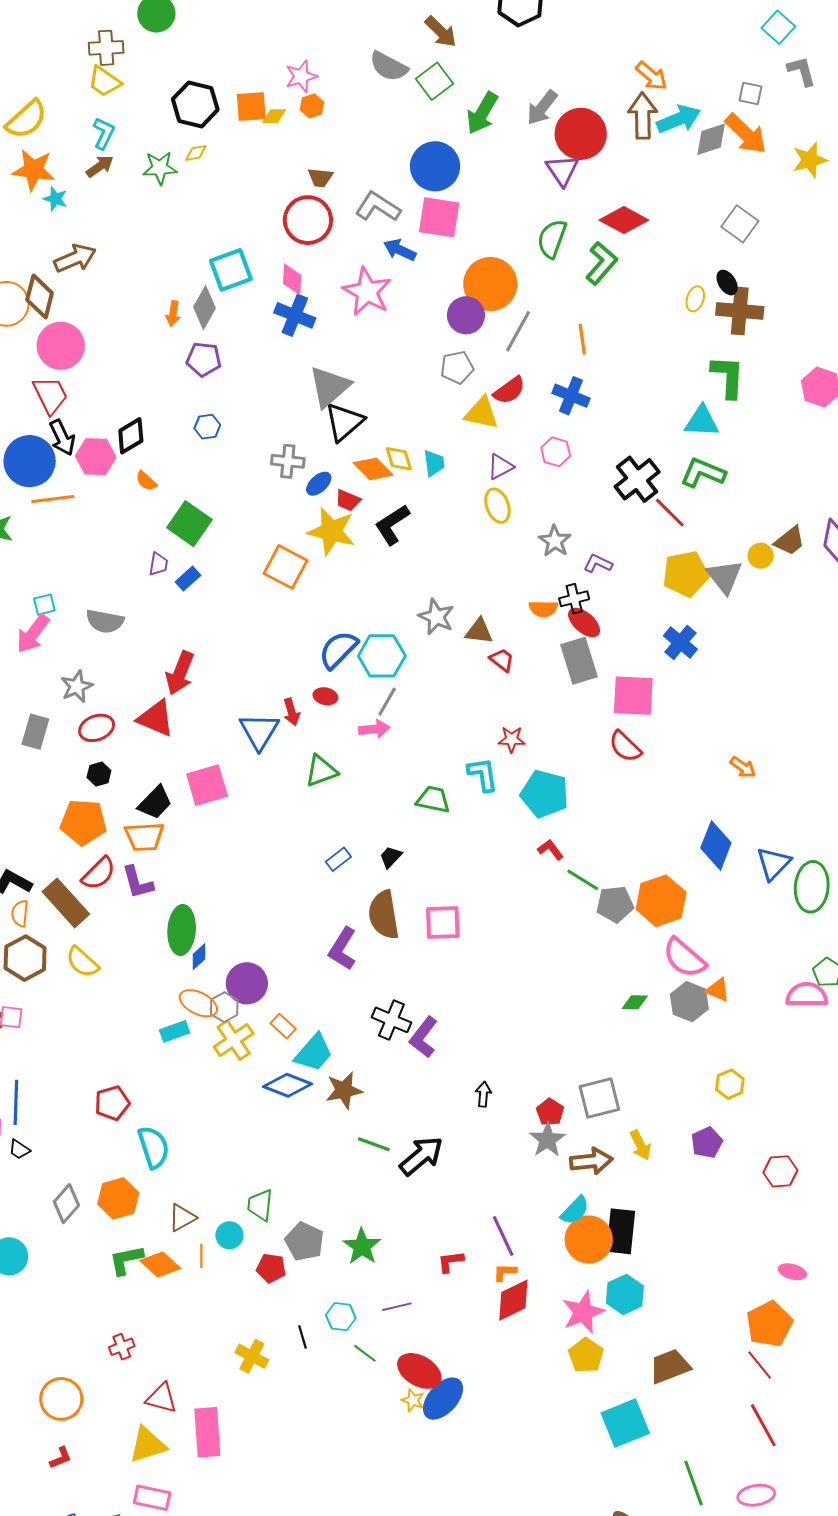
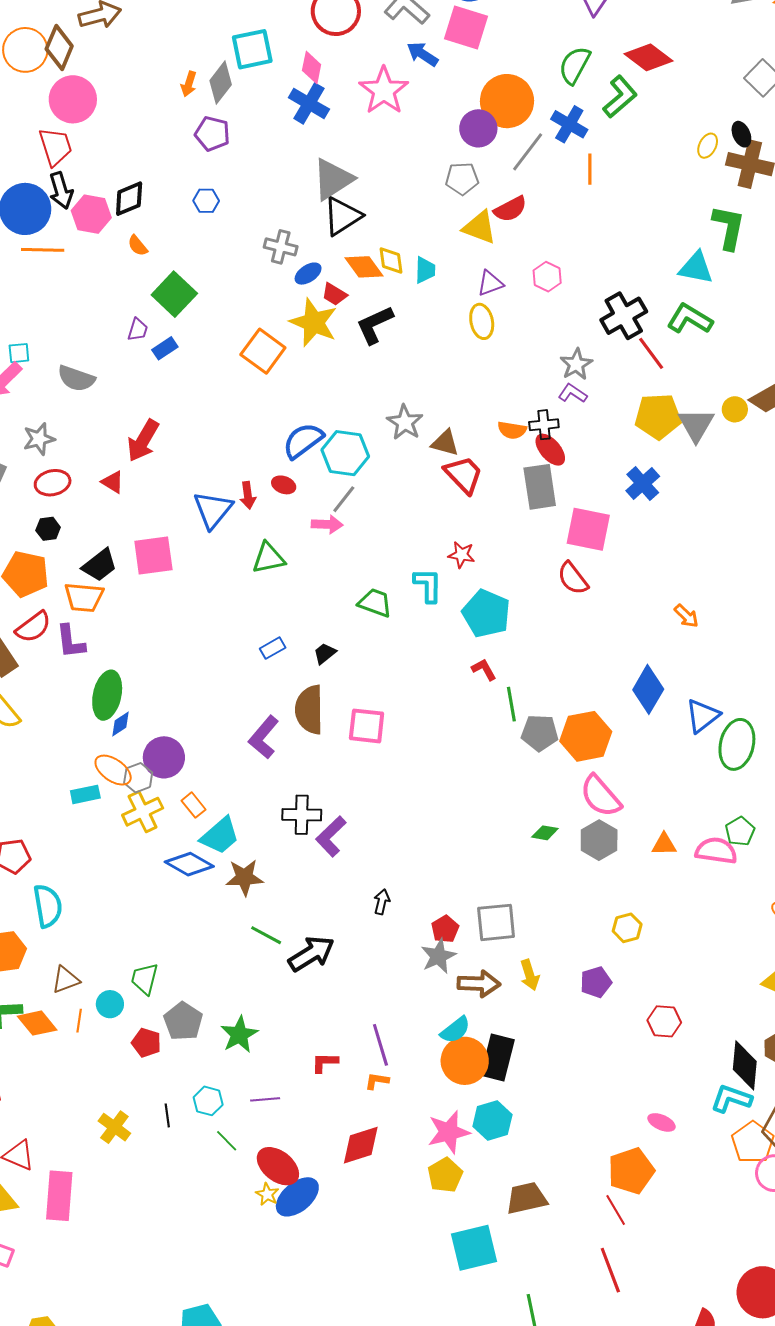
blue cross: (571, 396) -> (569, 124), moved
gray star: (555, 541) -> (576, 364), moved
red trapezoid: (502, 660) -> (464, 475), size x1.6
red triangle: (156, 718) -> (113, 482), size x0.6
green line: (583, 880) -> (511, 704), turned 40
orange triangle: (718, 990) -> (664, 844), moved, turned -32
black cross: (391, 1020) -> (302, 815), turned -30
red diamond: (513, 1300) -> (361, 1145), moved

